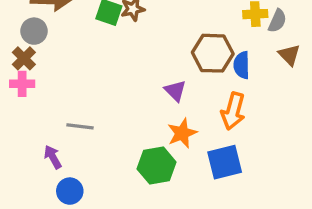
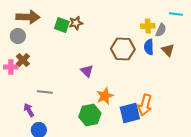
brown cross: (24, 58) -> (23, 60), moved
blue semicircle: (242, 65) -> (149, 47), moved
purple triangle: (175, 91) -> (87, 71), moved
orange arrow: (233, 111) -> (145, 105), moved

